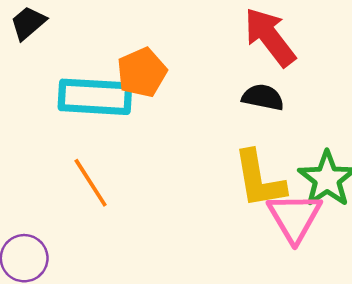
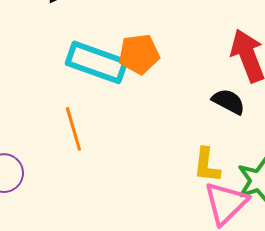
yellow L-shape: (259, 179) -> (207, 165), size x0.7

